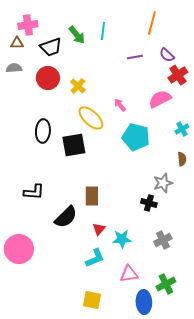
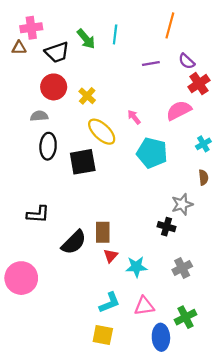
gray semicircle: (14, 68) -> (39, 116), moved
brown rectangle: (92, 196) -> (103, 232), moved
cyan L-shape: (95, 258) -> (110, 303), moved

